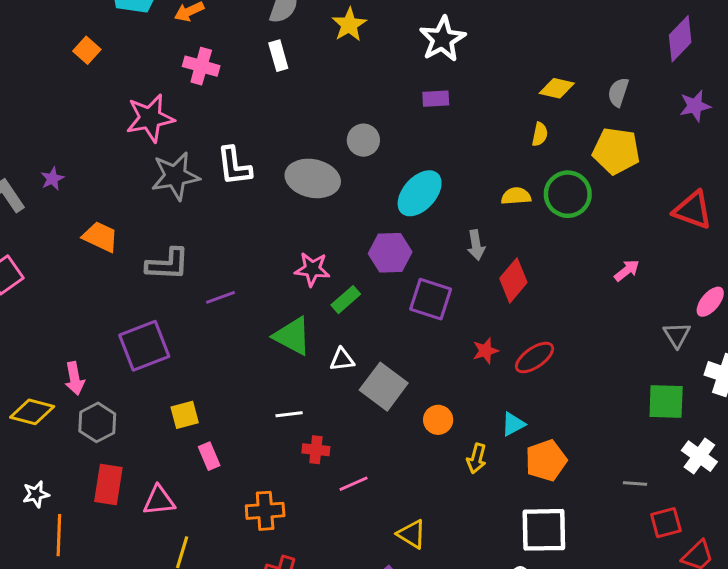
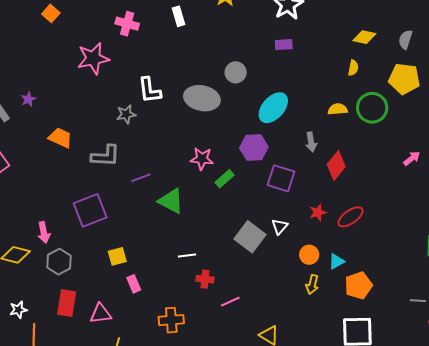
gray star: (175, 176) -> (126, 114), moved, size x0.6
green triangle: (292, 336) -> (171, 201), moved
white triangle: (342, 360) -> (280, 227), moved, turned -42
orange circle: (438, 420) -> (309, 255), moved

